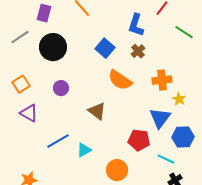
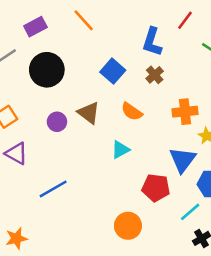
purple rectangle: (44, 13) -> (35, 27), turned 48
orange semicircle: (120, 80) -> (132, 112), size x0.7
brown triangle: (97, 111) -> (89, 113), moved
cyan triangle: (84, 150) -> (120, 150), moved
cyan line: (166, 159) -> (190, 212), turned -66

